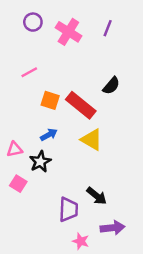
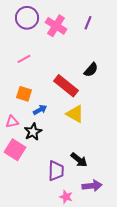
purple circle: (33, 22) -> (27, 18), size x1.5
orange square: (50, 100) -> (24, 94), moved
pink square: (18, 184) -> (15, 150), size x1.5

